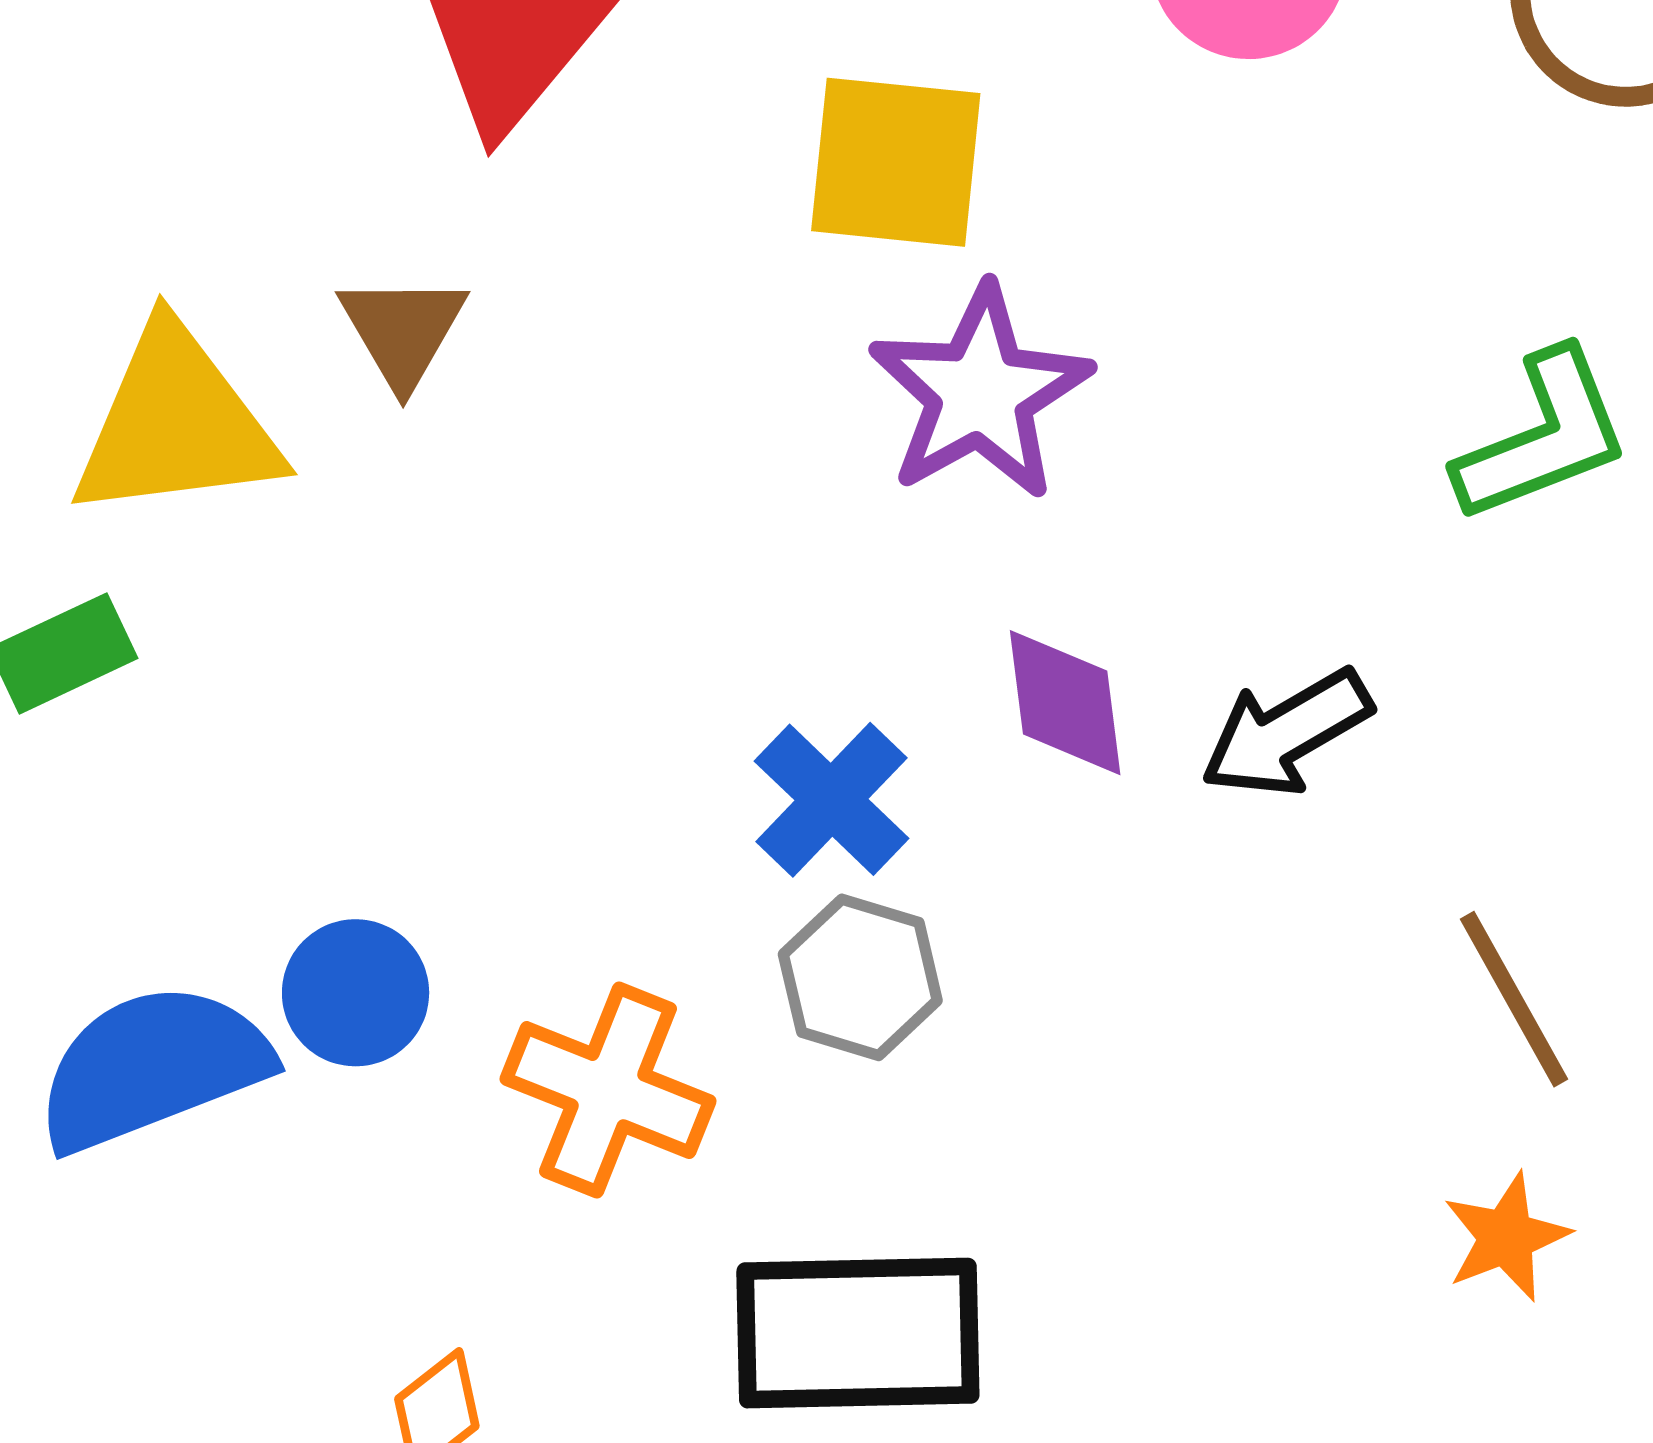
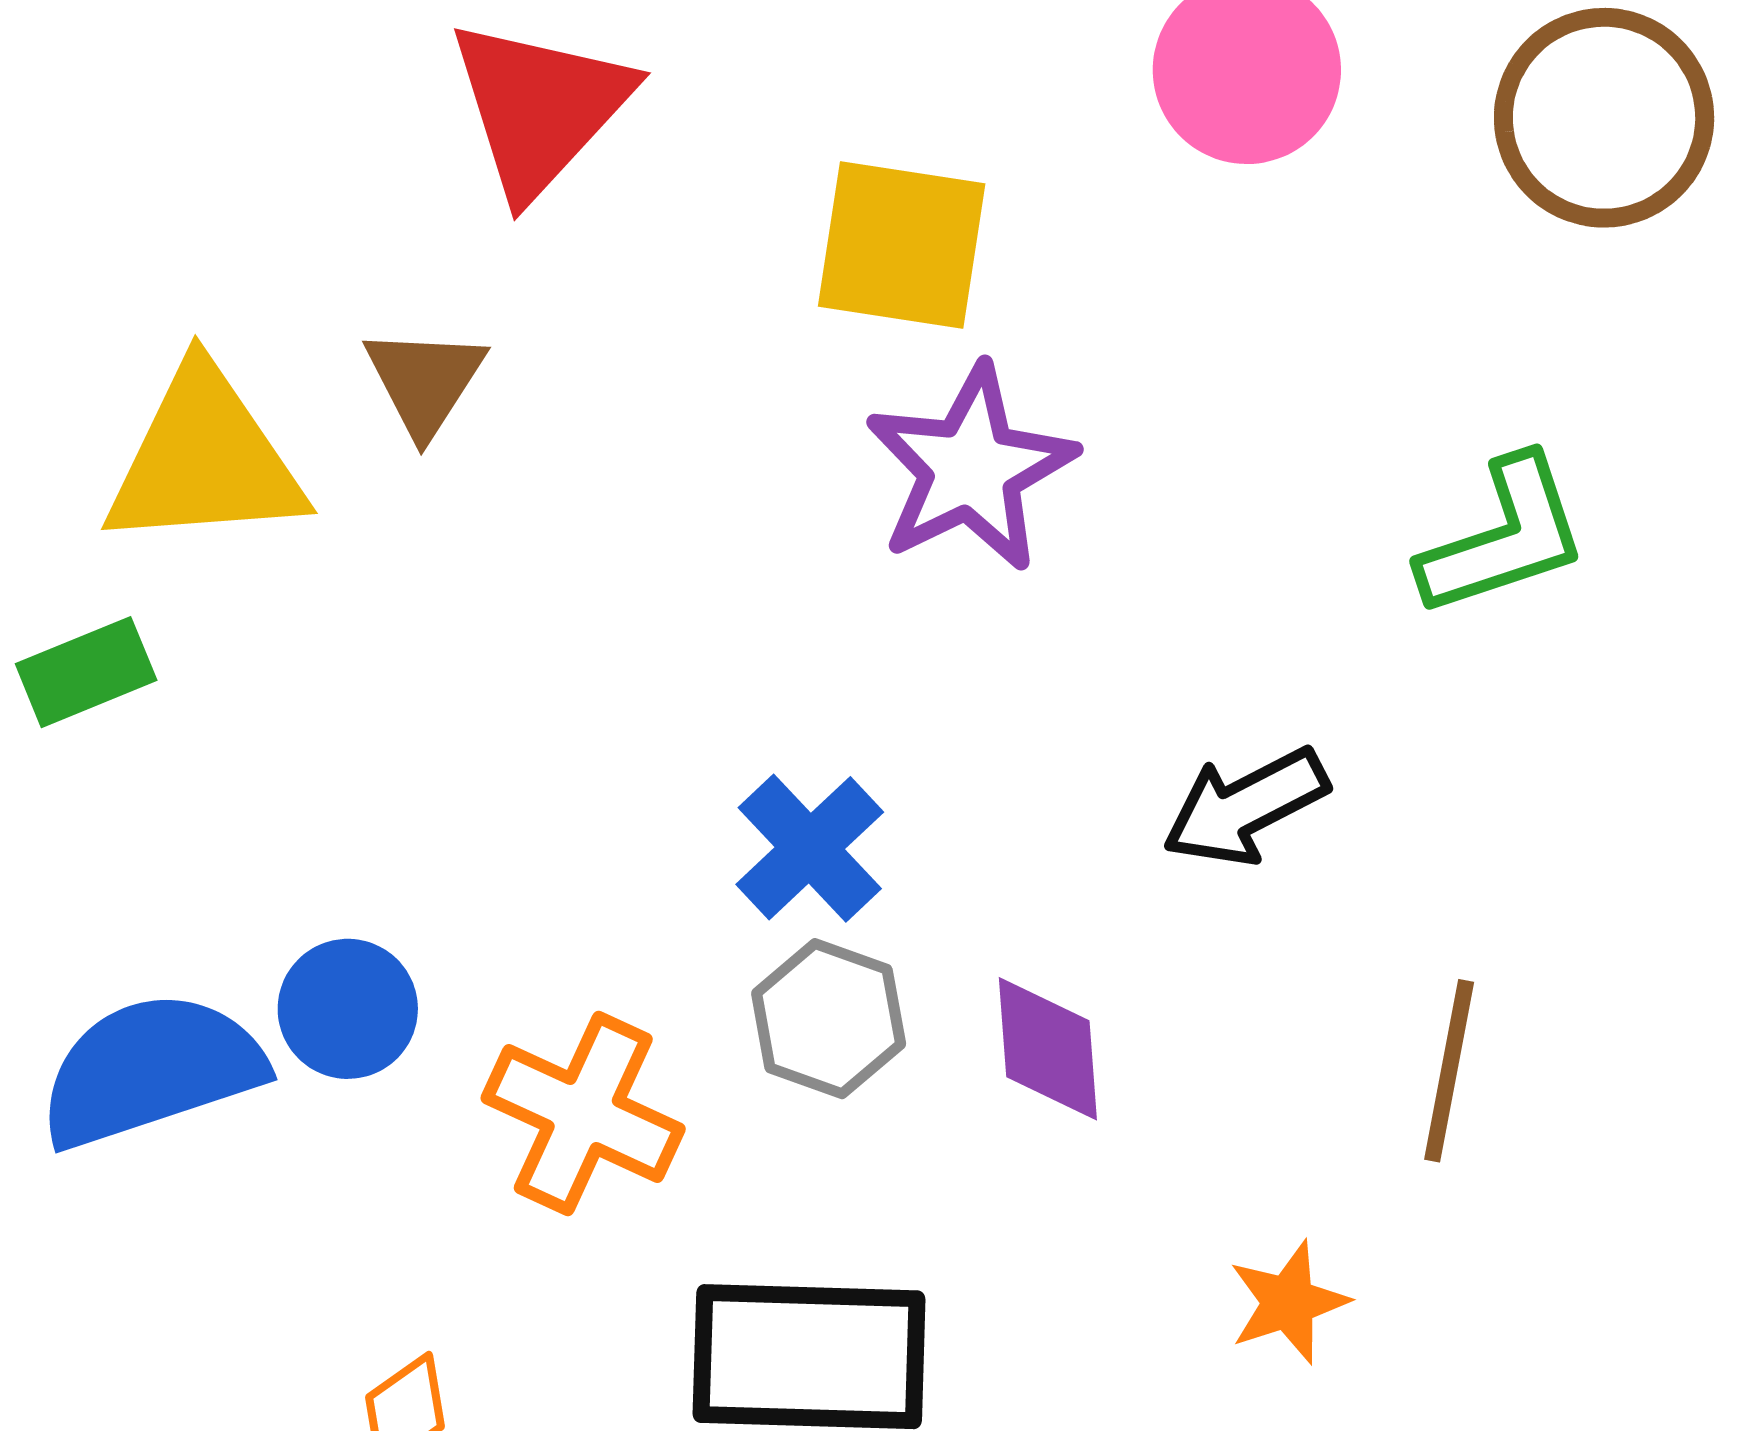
purple diamond: (1065, 703) -> (1048, 1049), moved
brown line: (1514, 999) -> (1449, 1071), turned 37
orange star: (1506, 1237) -> (1288, 1302), moved

